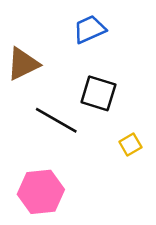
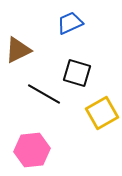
yellow square: (130, 144) -> (102, 113), size x1.8

